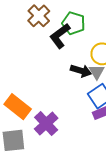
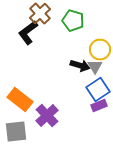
black L-shape: (60, 36) -> (28, 32), moved

